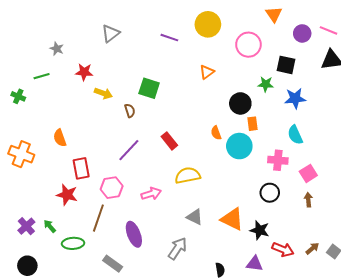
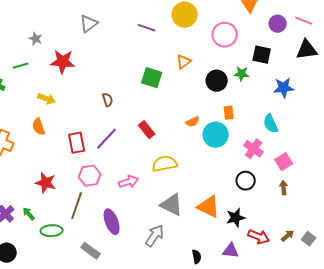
red star: (84, 72) -> (63, 62), size x1.4
green square: (149, 88) -> (152, 78), moved
yellow arrow: (103, 93) -> (47, 99), moved
blue star: (295, 98) -> (284, 88), moved
black circle: (240, 103) -> (217, 81), moved
orange semicircle: (216, 133) -> (193, 122), turned -96
pink cross: (278, 160) -> (254, 149), turned 30
red rectangle: (81, 168) -> (77, 143), moved
gray triangle: (195, 217) -> (172, 205), size x1.4
black star: (260, 230) -> (236, 218), turned -30

